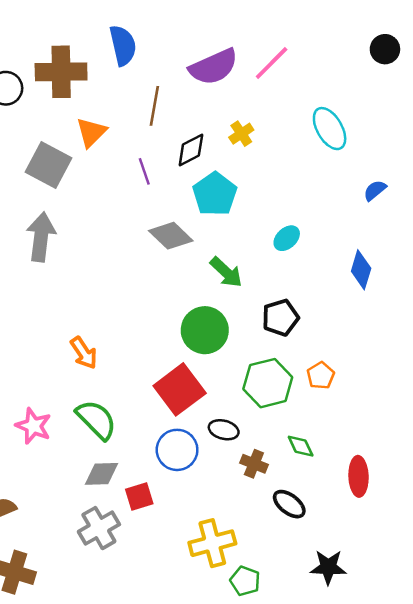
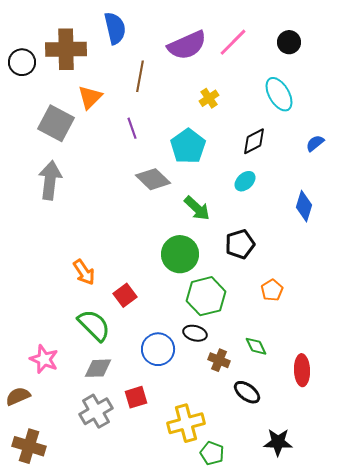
black circle: (385, 49) -> (289, 42), moved
black diamond: (191, 150) -> (254, 141), moved
green hexagon: (268, 383) -> (206, 296), moved
red square: (180, 389) -> (125, 295), moved, size x0.6
pink star: (33, 426) -> (44, 359), moved
red square: (139, 497) -> (136, 397), moved

